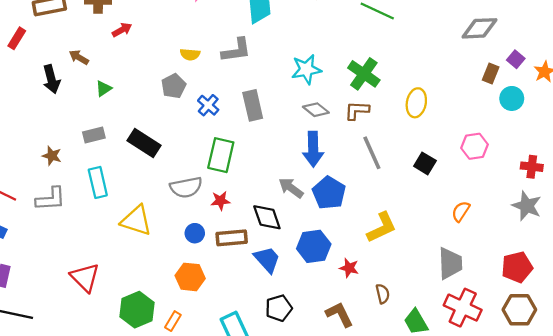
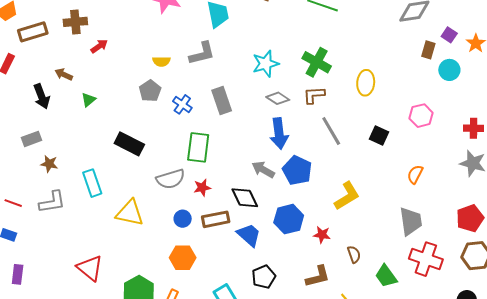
gray rectangle: (94, 135) -> (31, 139), moved
brown L-shape: (339, 314) -> (318, 277), turned 108

